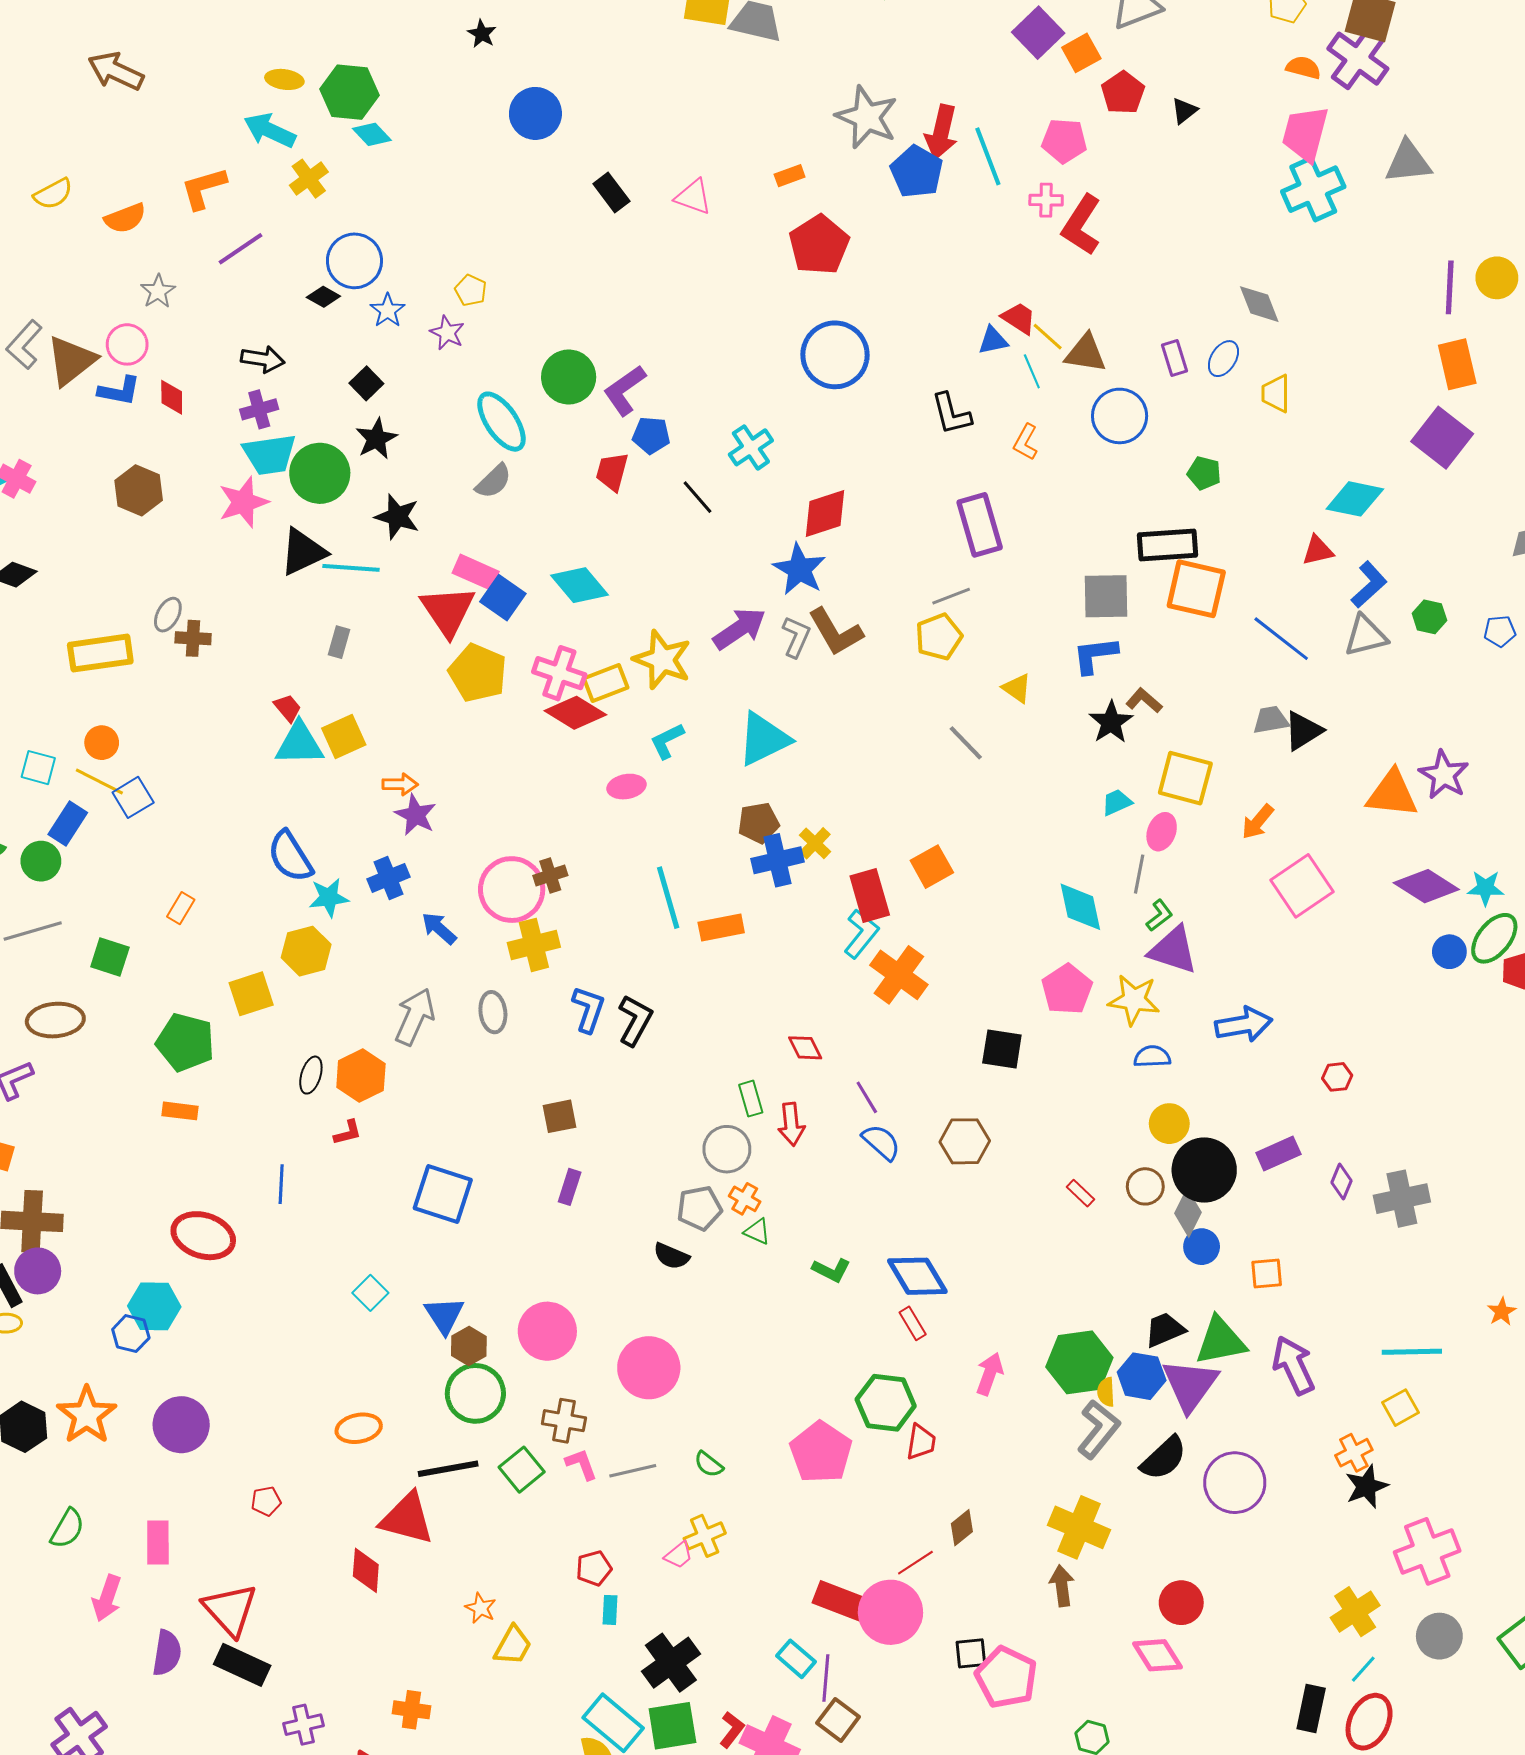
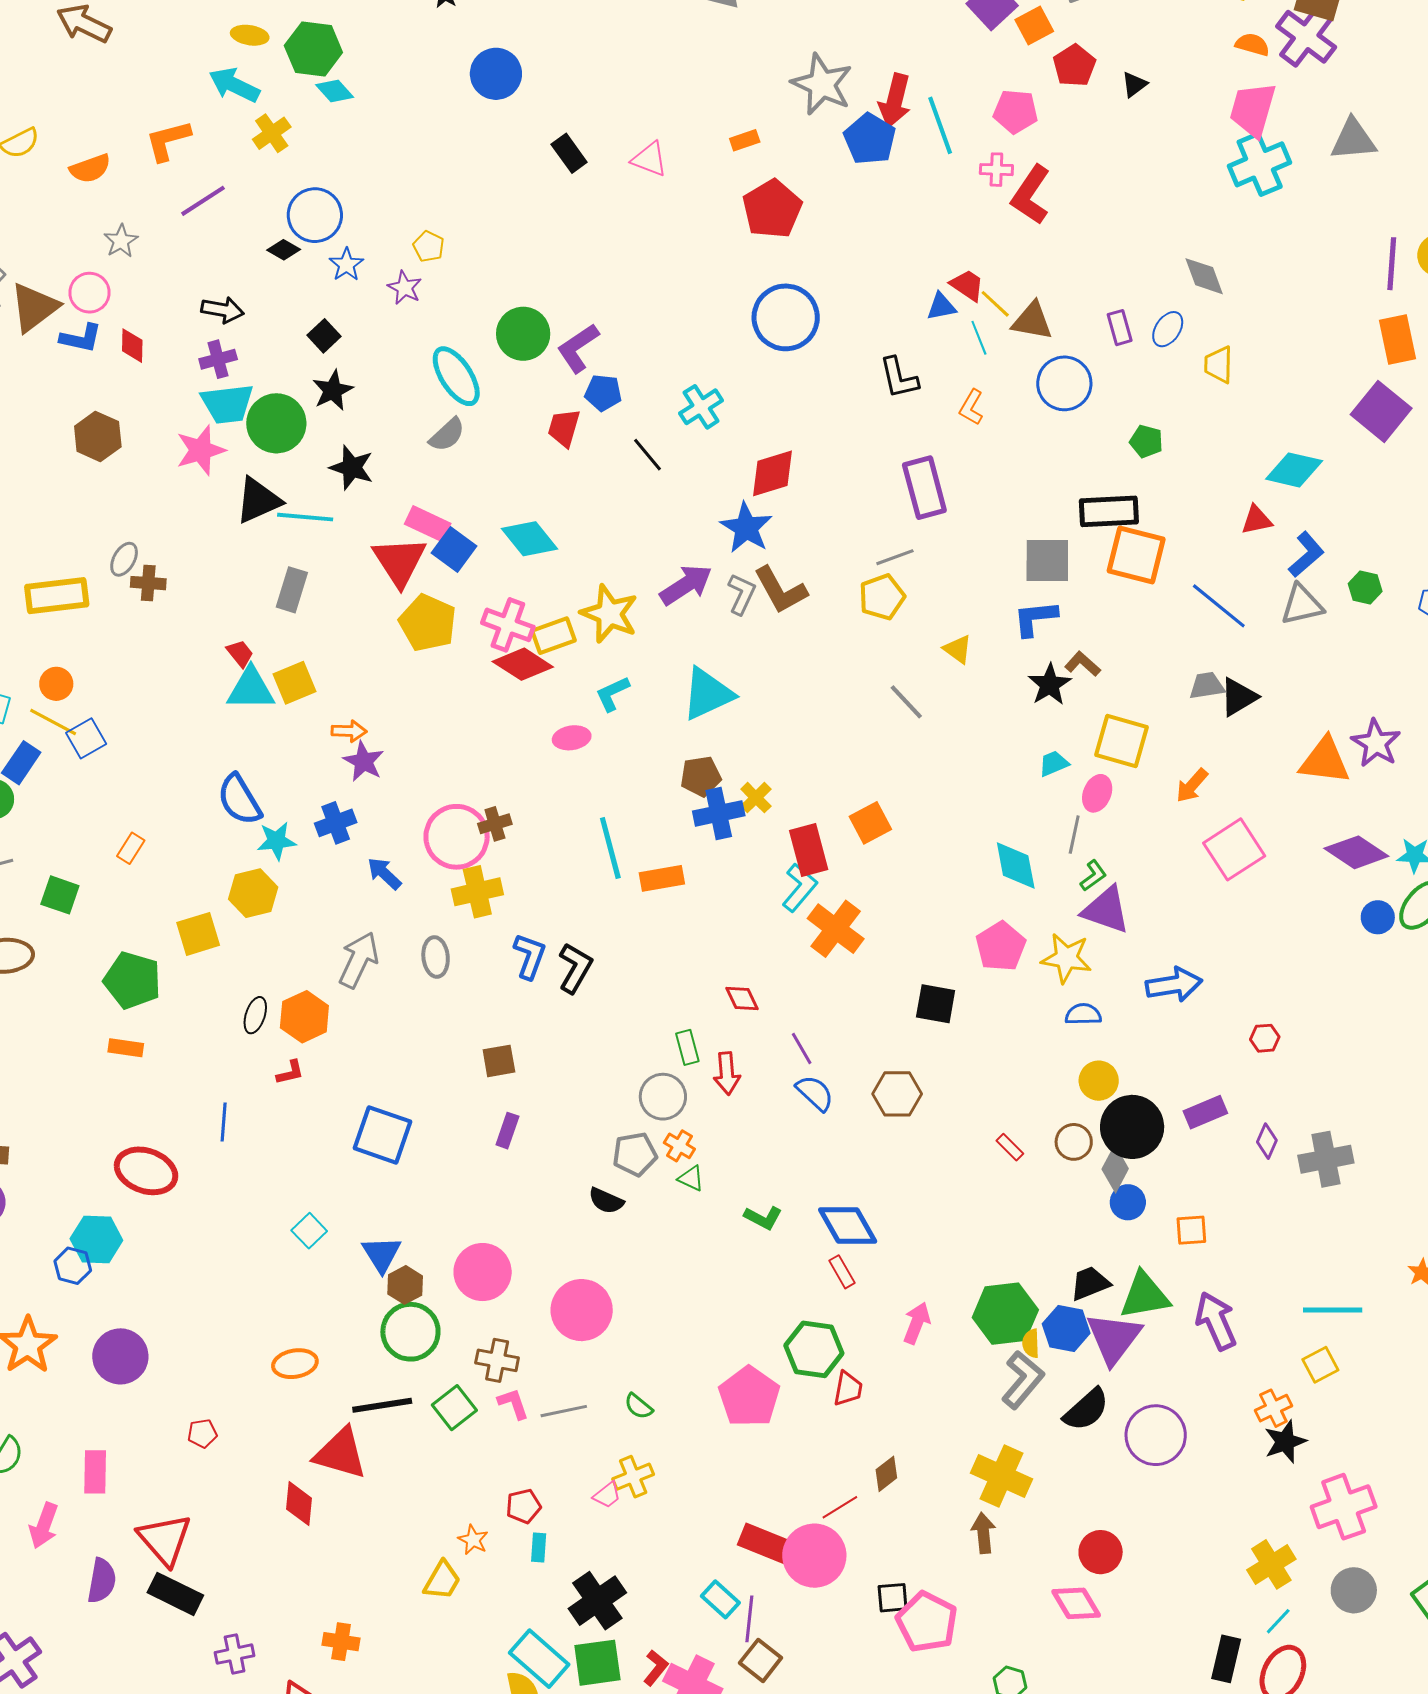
gray rectangle: (339, 642) -> (292, 590), size x1.4
orange star: (481, 1608) -> (473, 1540), moved

